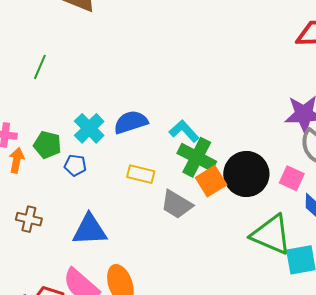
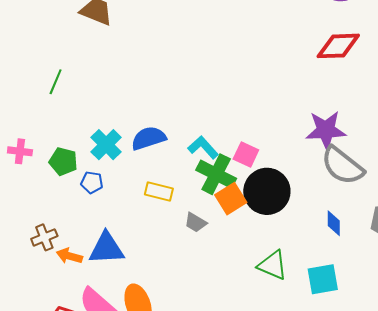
orange arrow: (17, 160) -> (69, 256), moved, turned -85
pink square: (292, 178) -> (246, 154), moved
gray trapezoid: (177, 204) -> (195, 223), size x0.7
brown cross: (29, 219) -> (44, 237), turned -35
green triangle: (271, 235) -> (273, 265), moved, size x0.7

